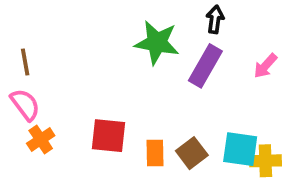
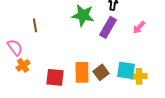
brown line: (25, 62) -> (35, 25), moved
red square: (108, 136) -> (55, 77), moved
orange rectangle: (155, 153) -> (82, 72), size x1.5

